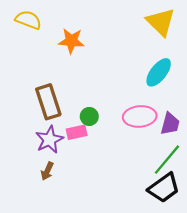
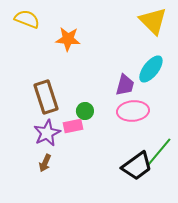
purple trapezoid: (170, 124) -> (125, 85), moved
black trapezoid: (164, 188) -> (137, 166), moved

